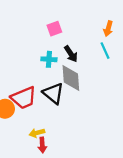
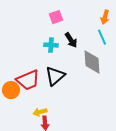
gray diamond: (71, 78) -> (92, 62), moved
black triangle: (53, 93) -> (55, 76), turned 40

